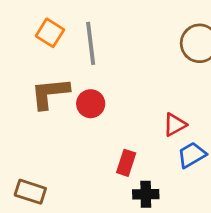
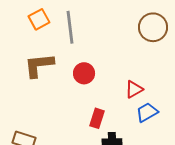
orange square: (50, 33) -> (39, 19), turned 30
red circle: (91, 104) -> (84, 73), moved

